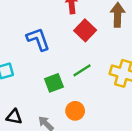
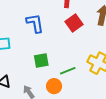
green line: (82, 70) -> (68, 71), moved

